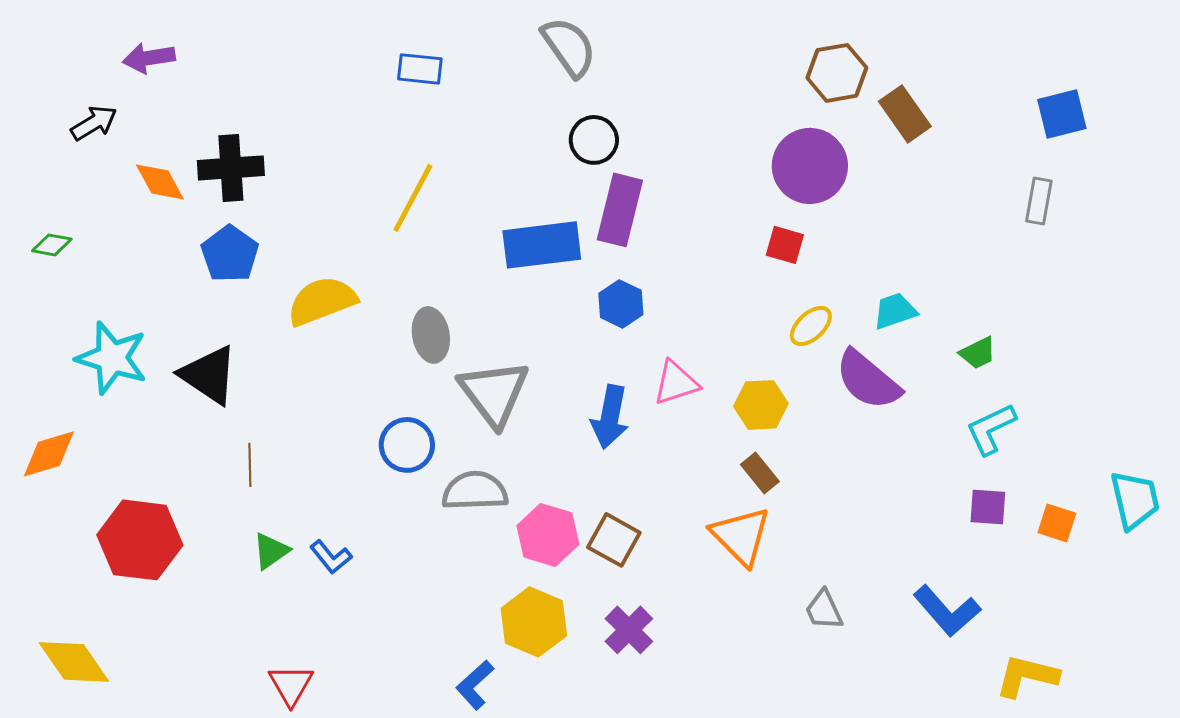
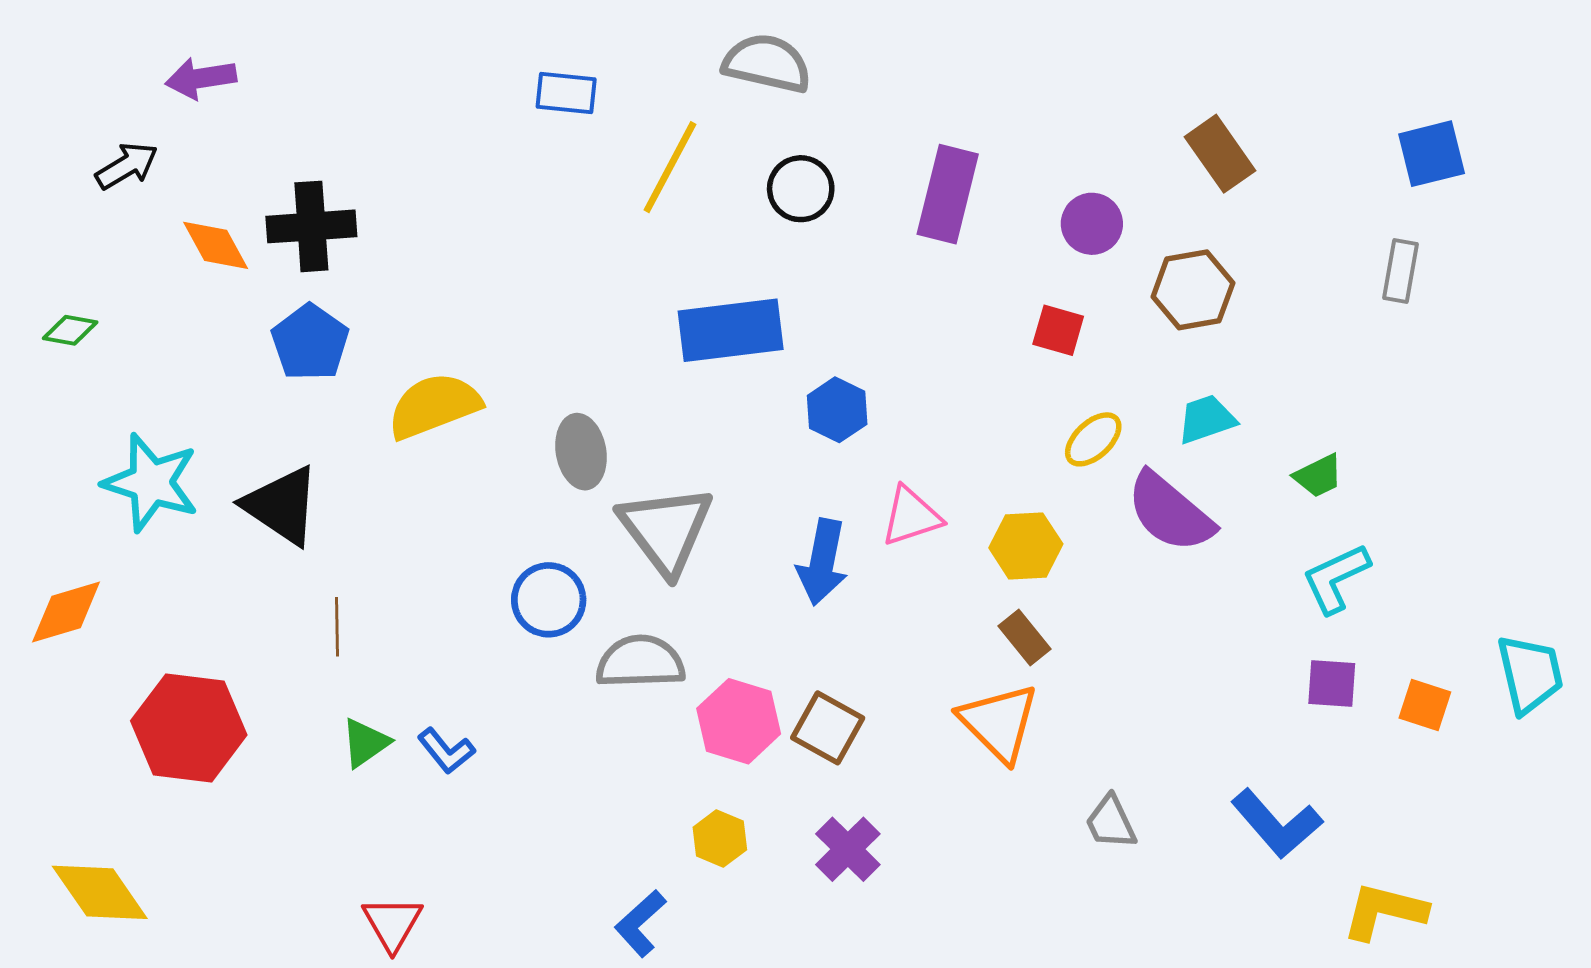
gray semicircle: (569, 47) -> (767, 63), turned -42
brown hexagon: (837, 73) -> (1193, 290), moved
purple circle: (810, 166) -> (1092, 224), size x0.6
yellow line: (413, 198) -> (670, 167), moved
purple rectangle: (620, 210) -> (948, 194), moved
yellow hexagon: (534, 622) -> (720, 838), size x0.6

